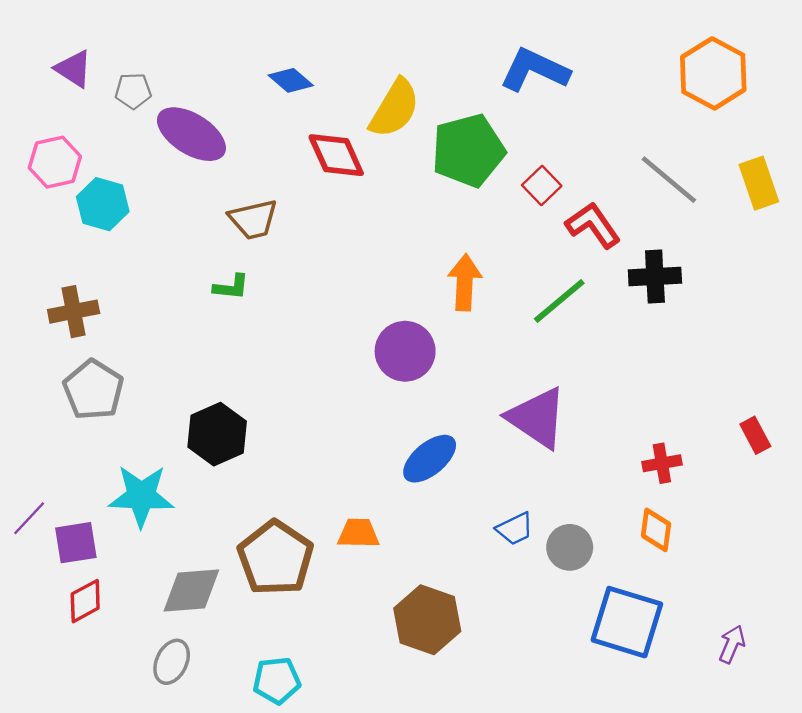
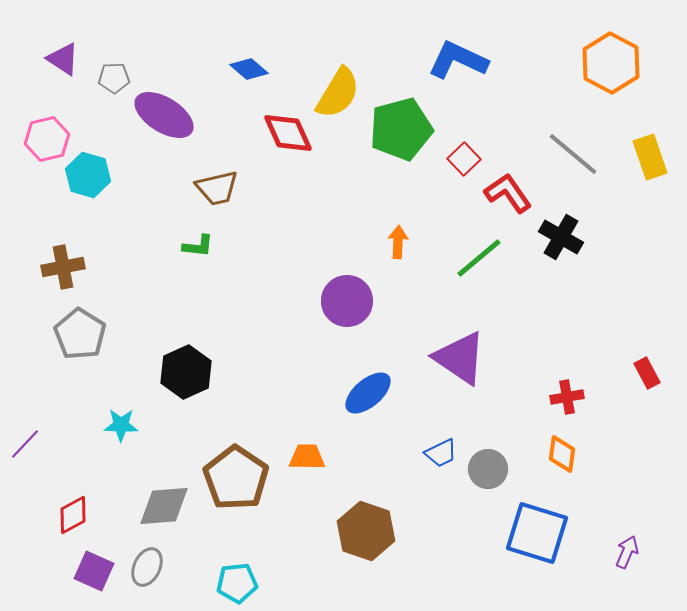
black cross: (655, 277) -> (561, 237), turned 33
orange arrow: (465, 282) -> (398, 242), size x0.7
cyan star: (141, 496) -> (121, 425), size x0.6
purple square: (76, 543) -> (94, 571), moved, turned 33

